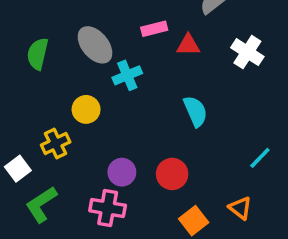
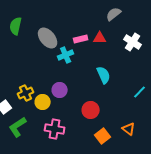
pink rectangle: (154, 29) -> (81, 39), moved
green semicircle: (38, 54) -> (16, 26), moved
yellow circle: (86, 109) -> (43, 102), moved
cyan line: (260, 158) -> (140, 92), moved
purple circle: (122, 172) -> (60, 90), moved

